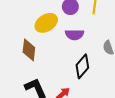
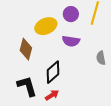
black diamond: (82, 66) -> (53, 72), moved

